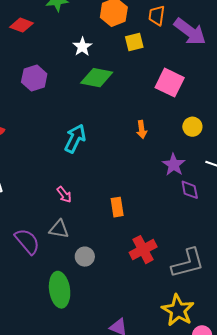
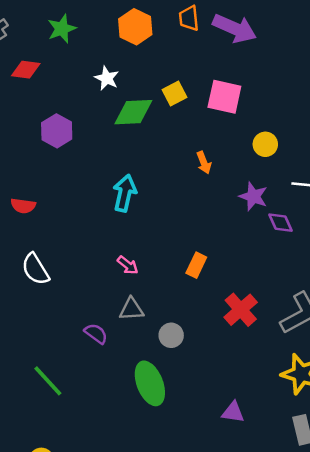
yellow square: (134, 42) -> (175, 94), moved
orange rectangle: (117, 207) -> (196, 265), turned 48
purple semicircle: (27, 241) -> (96, 334), size x0.7

